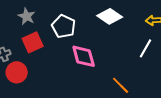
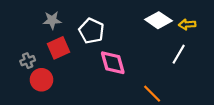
gray star: (27, 16) -> (52, 20), turned -30
white diamond: (110, 16) -> (158, 20), moved

